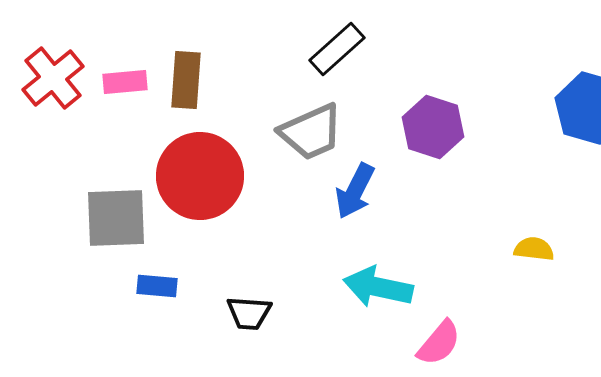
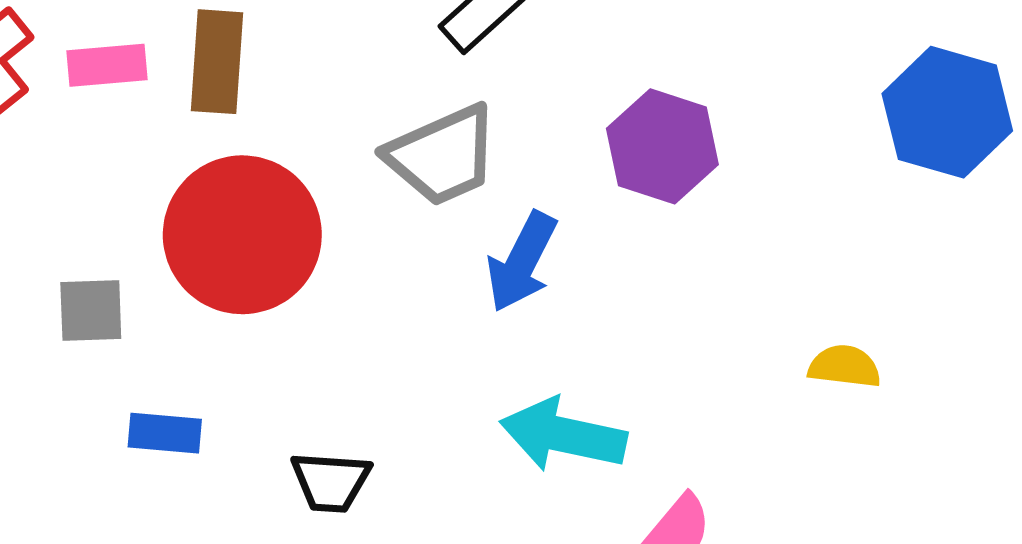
gray square: (116, 218) -> (91, 310), size x0.6

